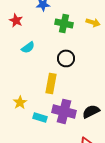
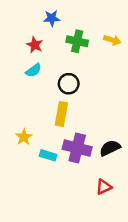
red star: (16, 20) -> (35, 45), moved
black circle: (66, 58) -> (69, 84), moved

